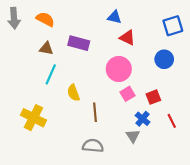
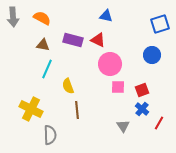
red triangle: (127, 38) -> (98, 40), moved
pink square: (127, 94) -> (118, 87), turned 32
brown line: (95, 112) -> (77, 110), moved
blue cross: (143, 119) -> (142, 109), moved
red line: (172, 121) -> (159, 123), moved, turned 56
gray semicircle: (93, 146) -> (50, 135), moved, turned 84

